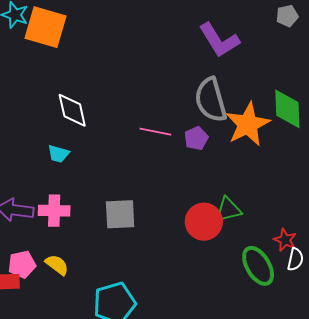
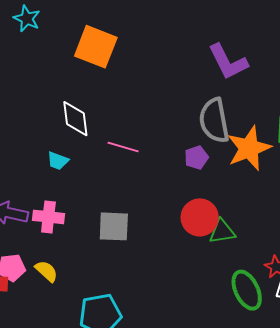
orange square: (45, 27) -> (96, 47), moved
pink line: (155, 132) -> (123, 147), moved
red circle: (204, 222) -> (200, 217), moved

